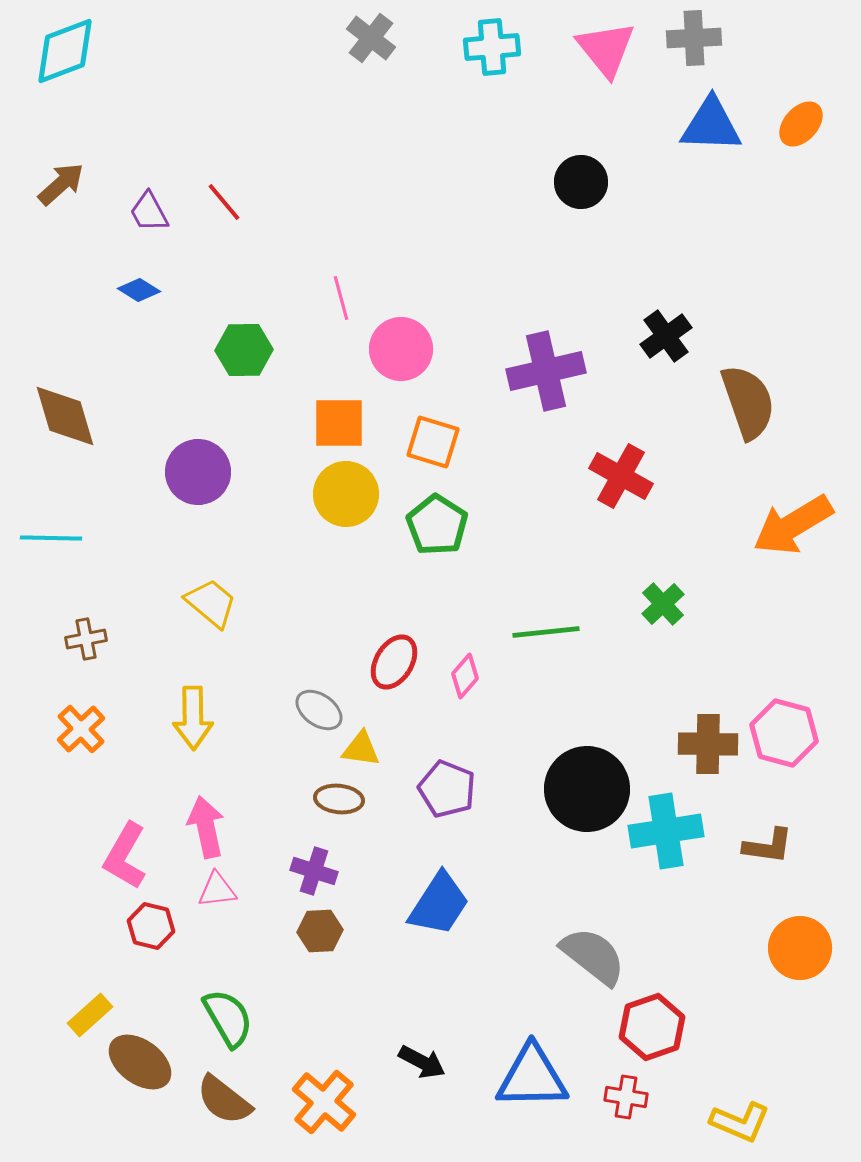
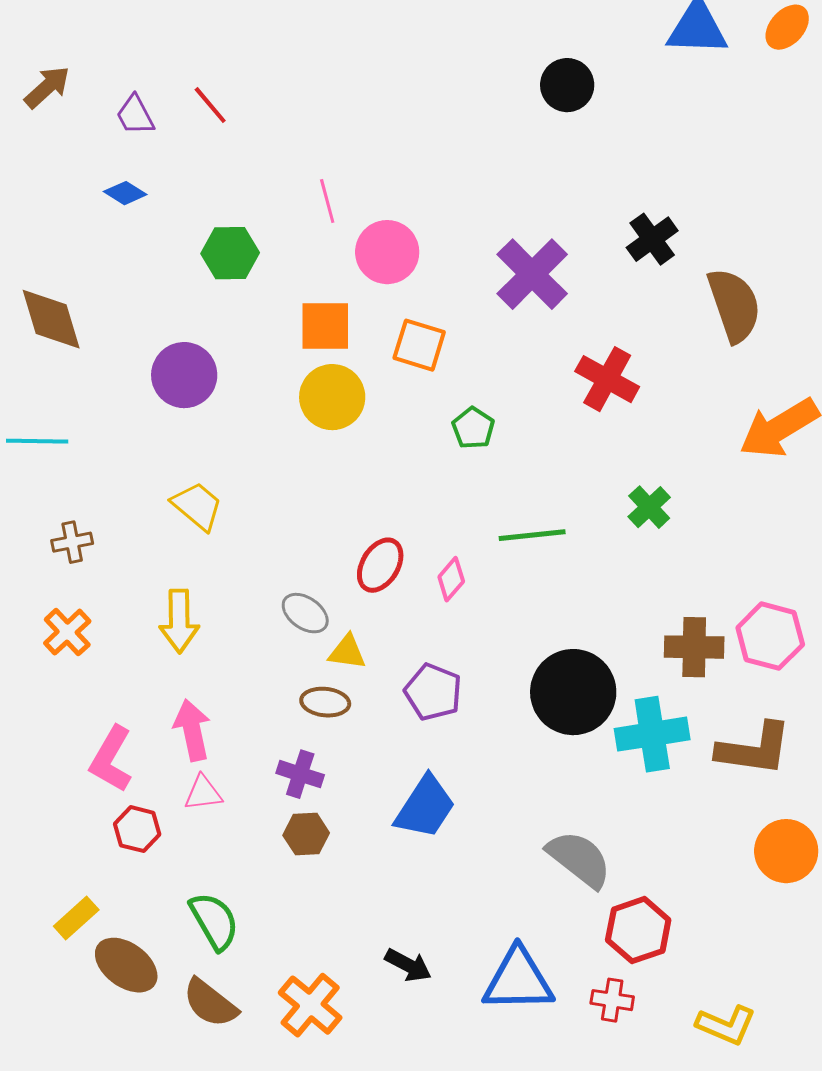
purple cross: (546, 371) -> (532, 274), turned -32
green pentagon: (437, 525) -> (473, 428), moved, size x0.7
brown L-shape: (768, 846) -> (754, 749), size x1.5

